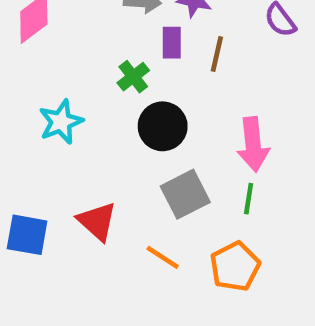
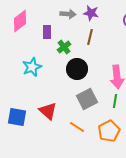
purple rectangle: (172, 43) -> (47, 32), moved
brown line: (217, 54) -> (90, 37), moved

